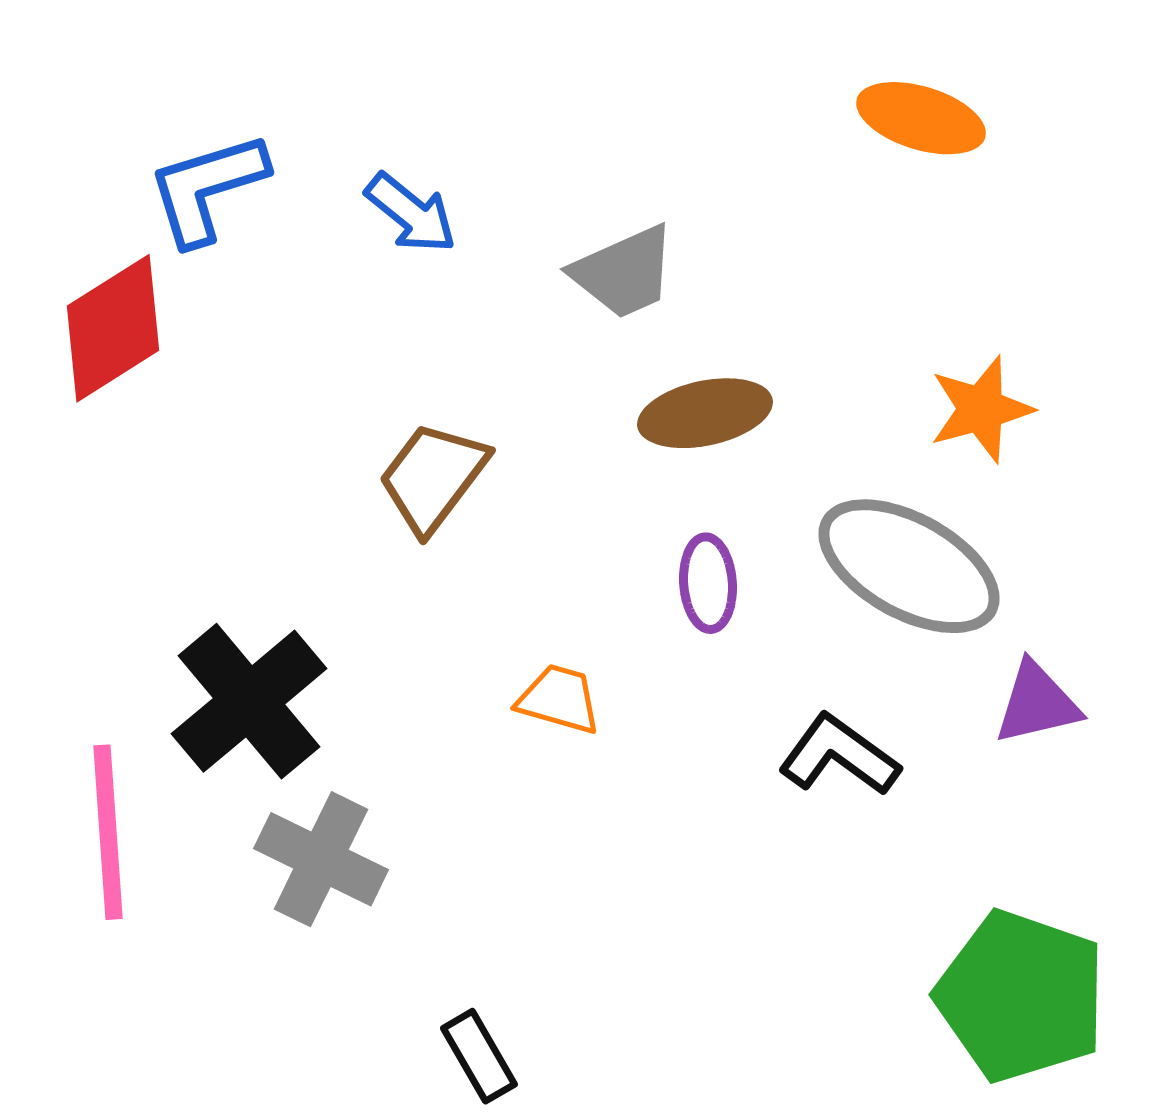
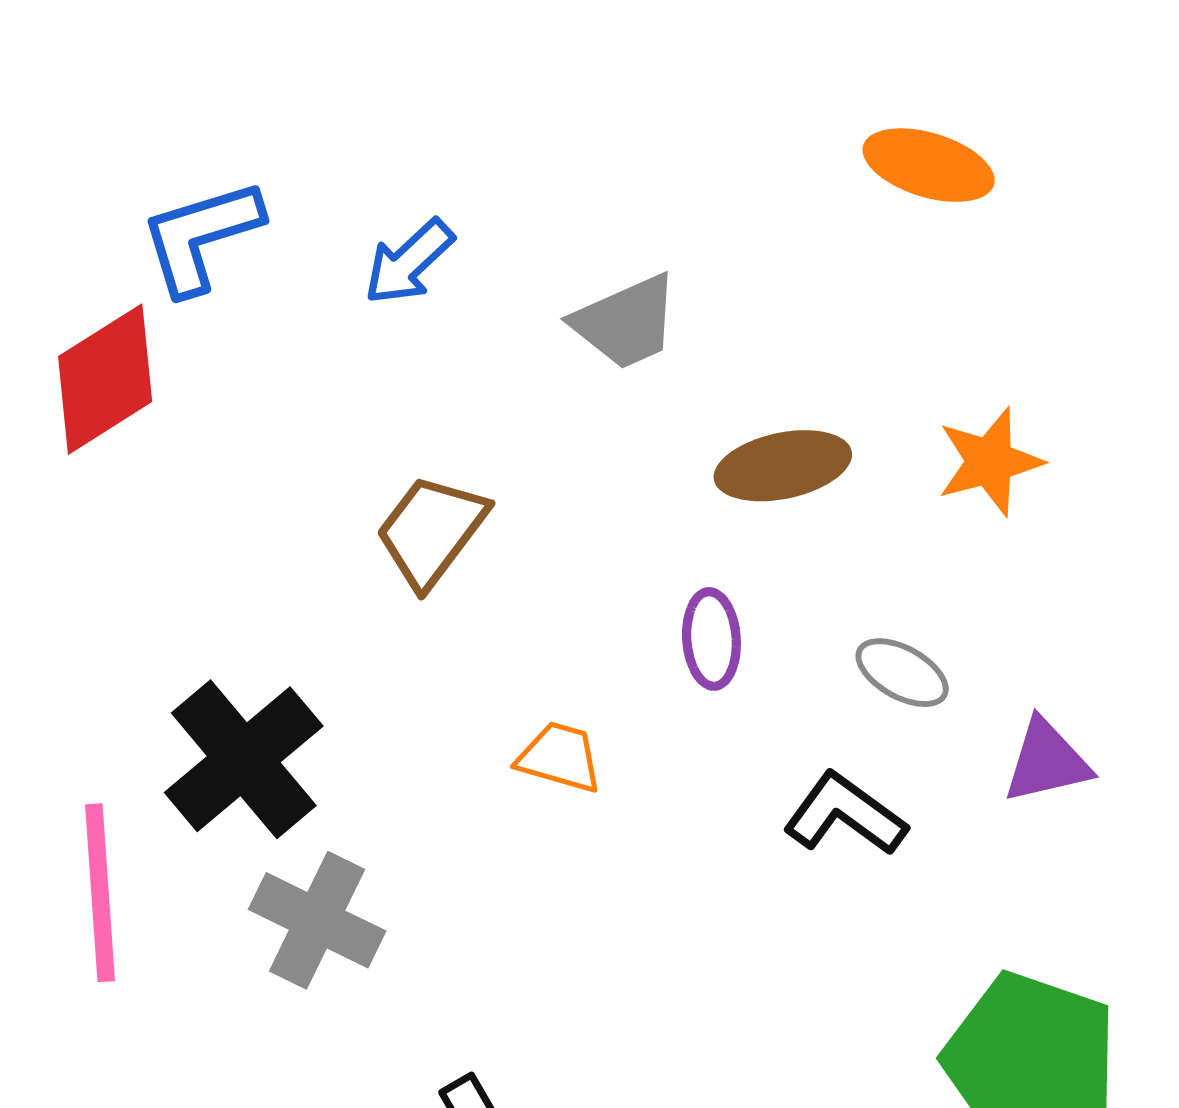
blue arrow: (411, 213) -> (409, 262), turned 98
brown ellipse: (705, 413) -> (783, 466), moved
gray ellipse: (909, 566) -> (902, 673), moved, size x0.5

